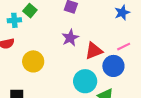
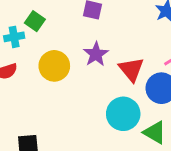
red triangle: (94, 51) -> (131, 69), turned -42
yellow circle: (33, 61) -> (54, 66), moved

